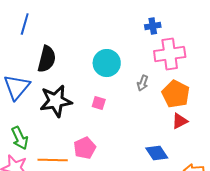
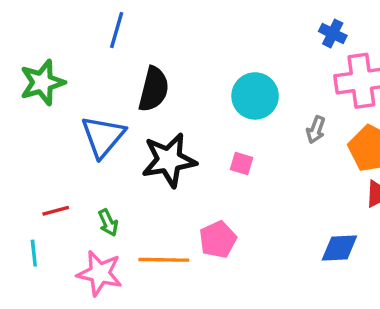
blue cross: (153, 26) -> (333, 33), turned 35
green arrow: (20, 138) -> (108, 223), size x0.7
blue diamond: (157, 153) -> (339, 248), turned -60

